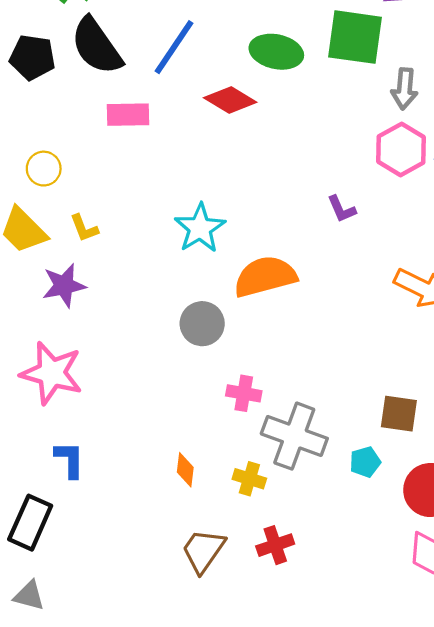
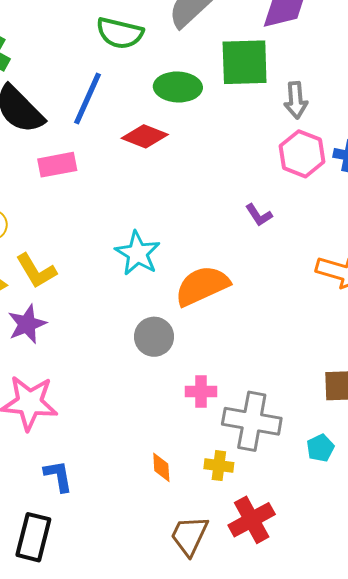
yellow L-shape: (84, 228) -> (36, 271), size x1.5
cyan pentagon: (365, 462) -> (320, 448), moved
red cross: (275, 545) -> (252, 520), size x1.4

